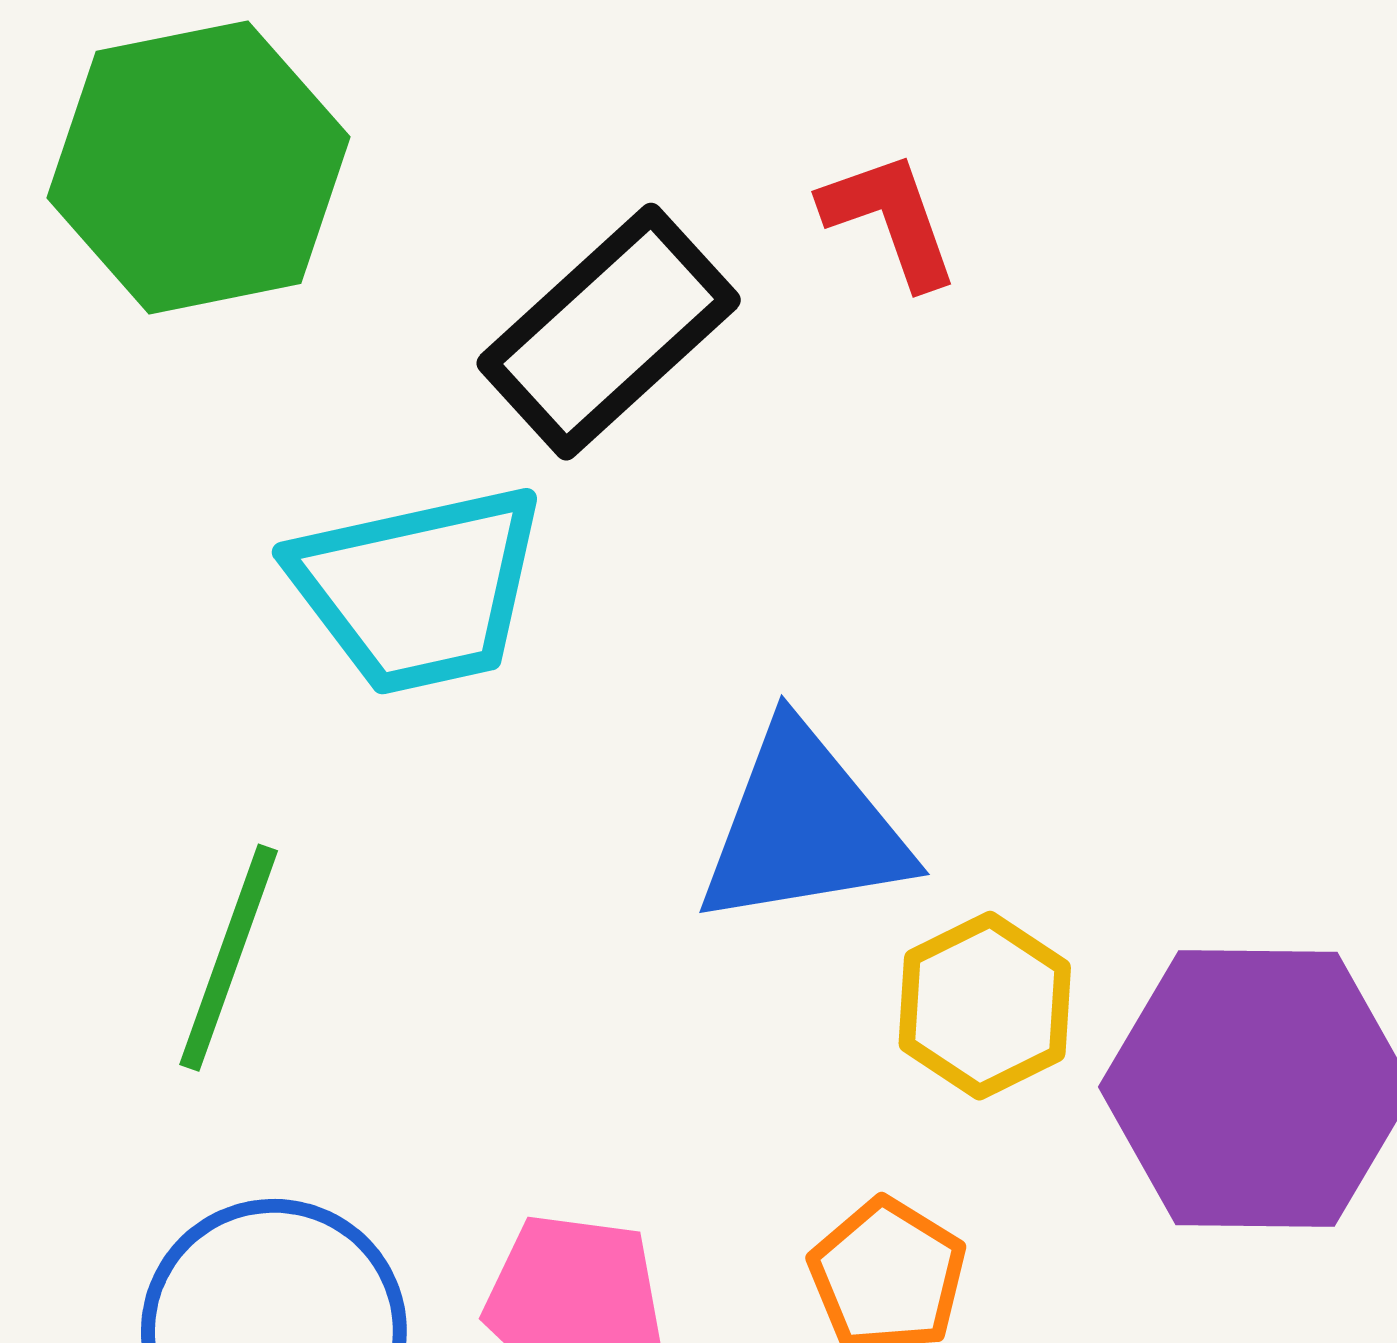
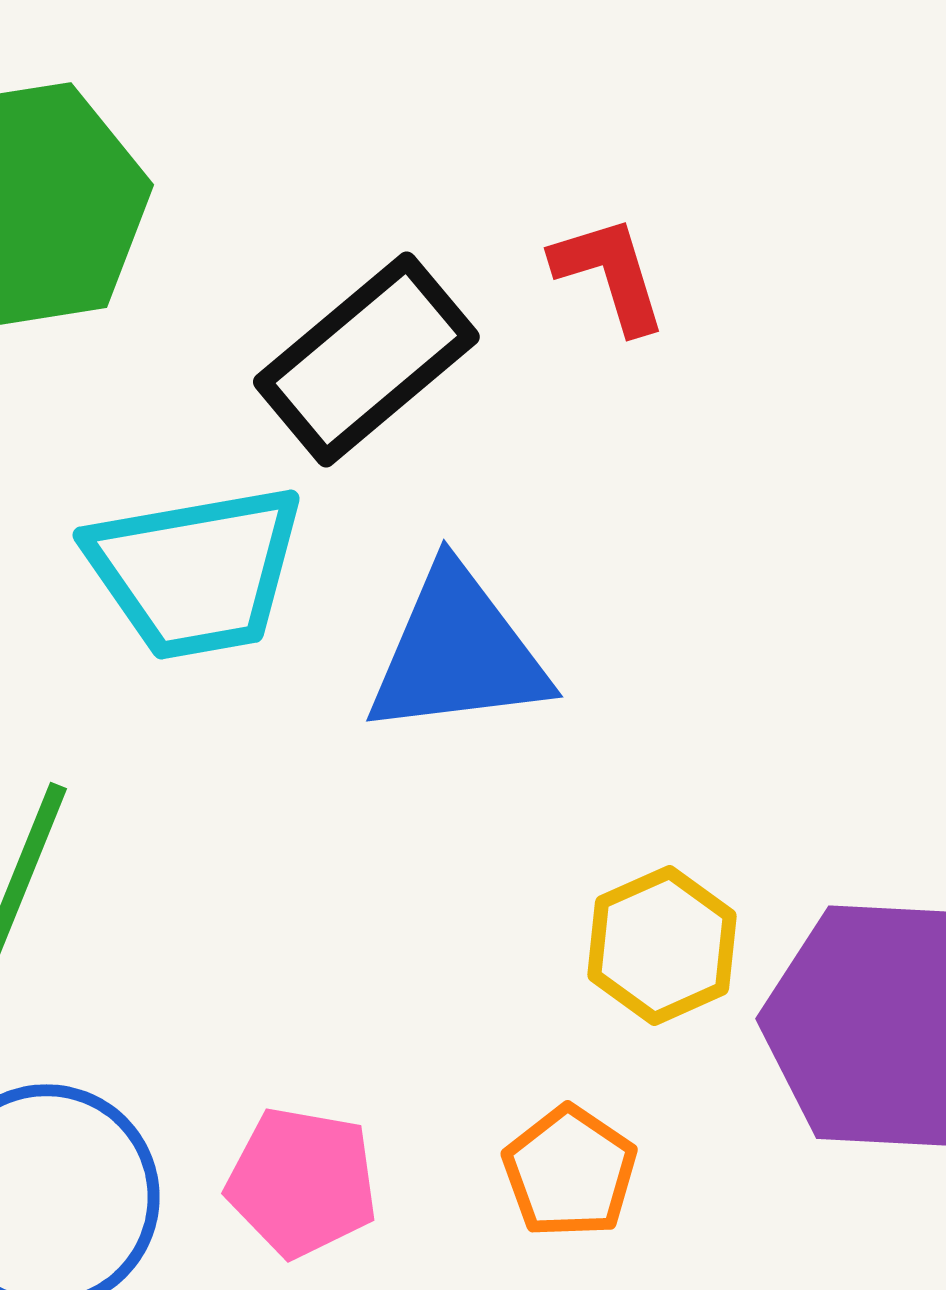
blue triangle: (804, 827) -> (458, 652), moved

